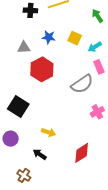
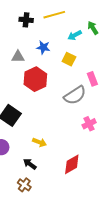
yellow square: (75, 38) -> (69, 59), moved
cyan arrow: (95, 47) -> (75, 35), moved
brown cross: (24, 175) -> (24, 185), moved

